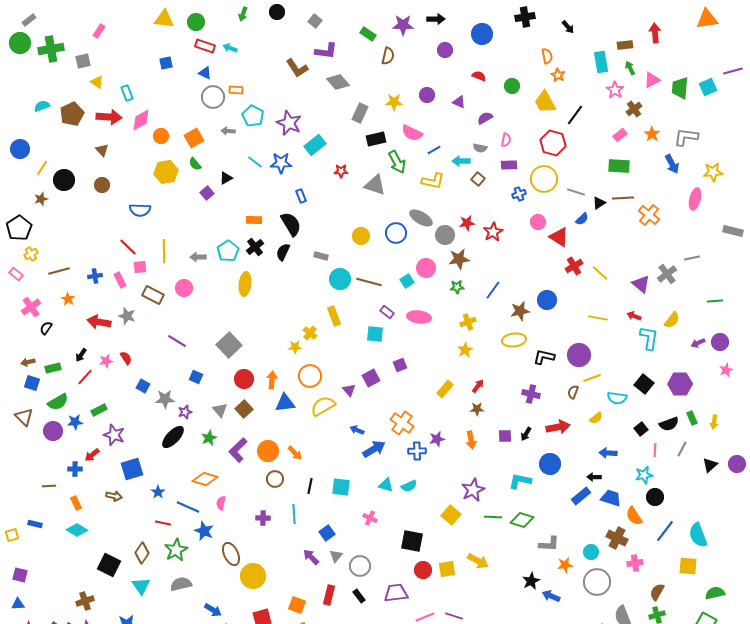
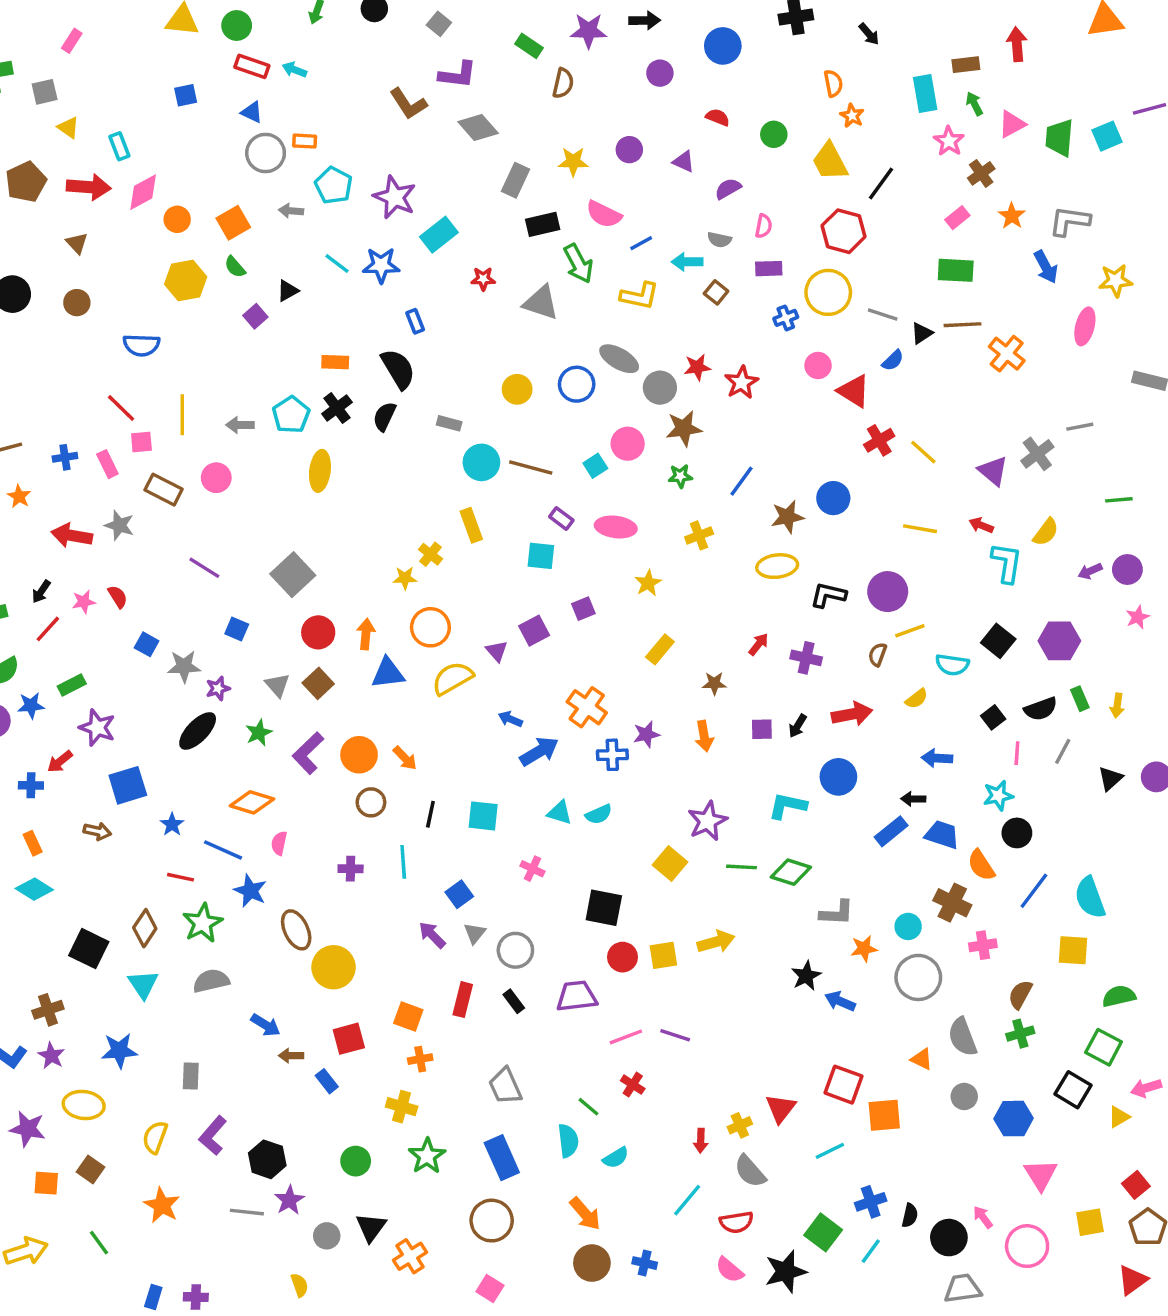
yellow star: (465, 350) -> (648, 583), moved
red arrow: (478, 386) -> (759, 644), moved
yellow arrow: (478, 561) -> (716, 942), turned -45

